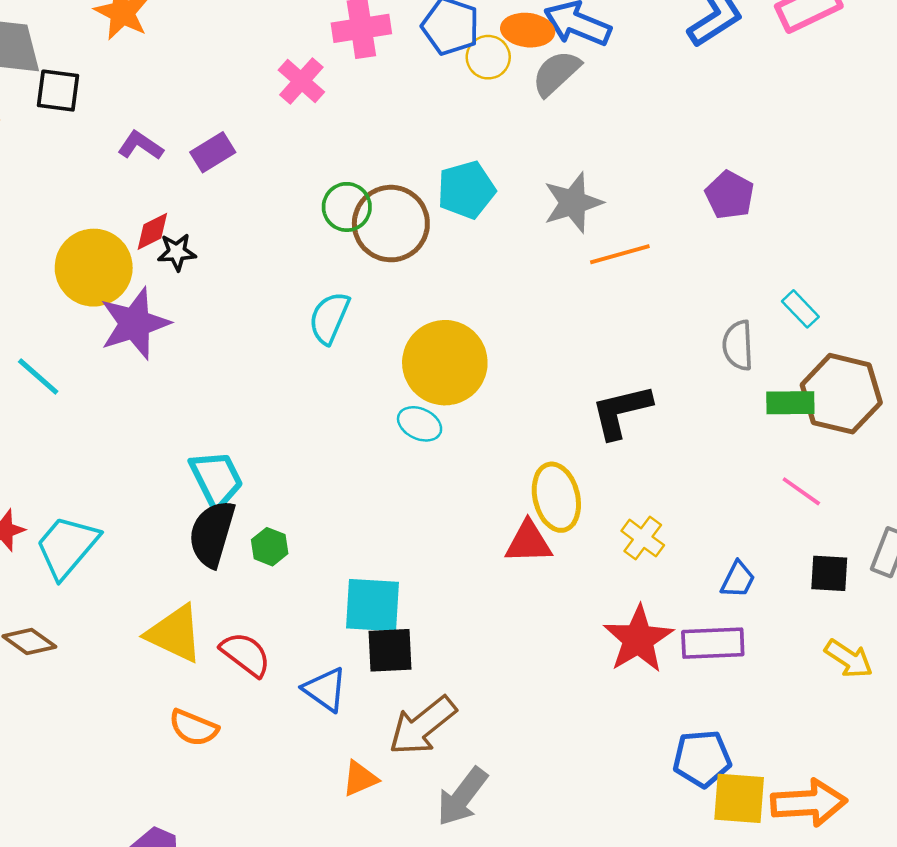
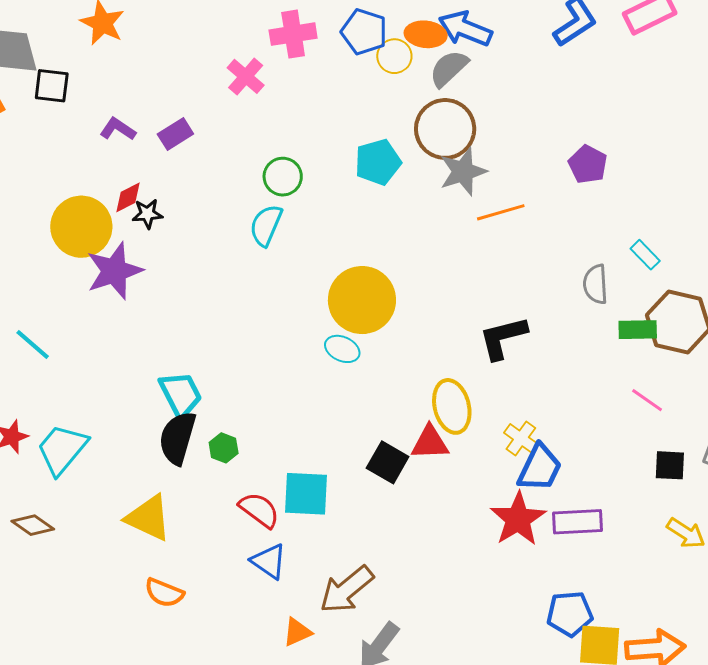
brown circle: (391, 224) -> (445, 129), moved
cyan semicircle: (329, 318) -> (266, 225), moved
cyan line: (38, 377) -> (33, 344), moved
blue trapezoid: (738, 579) -> (540, 468), moved, size x1.6
black square: (390, 650) -> (388, 462), moved, turned 33
red semicircle: (246, 654) -> (259, 510), moved

